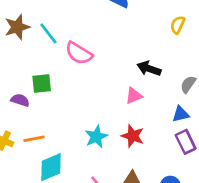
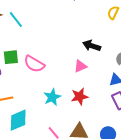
pink semicircle: (79, 53) -> (34, 64), moved
red star: (133, 136) -> (80, 96), turned -30

